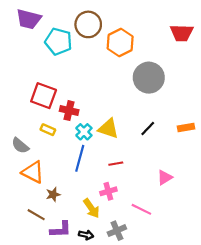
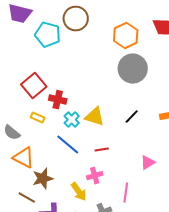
orange hexagon: (120, 43) -> (126, 36), moved
red square: (44, 96) -> (34, 86), turned 30
blue line: (80, 158) -> (68, 145), turned -65
brown star: (53, 194) -> (43, 179), size x1.5
pink line: (141, 209) -> (126, 193), turned 72

